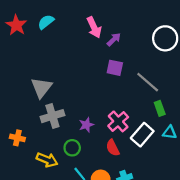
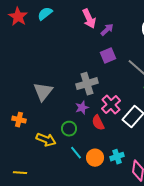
purple square: (115, 68) -> (108, 56), turned -35
gray triangle: (42, 88) -> (43, 92), moved
gray cross: (52, 116) -> (87, 84), moved
red semicircle: (113, 148) -> (98, 123), moved

